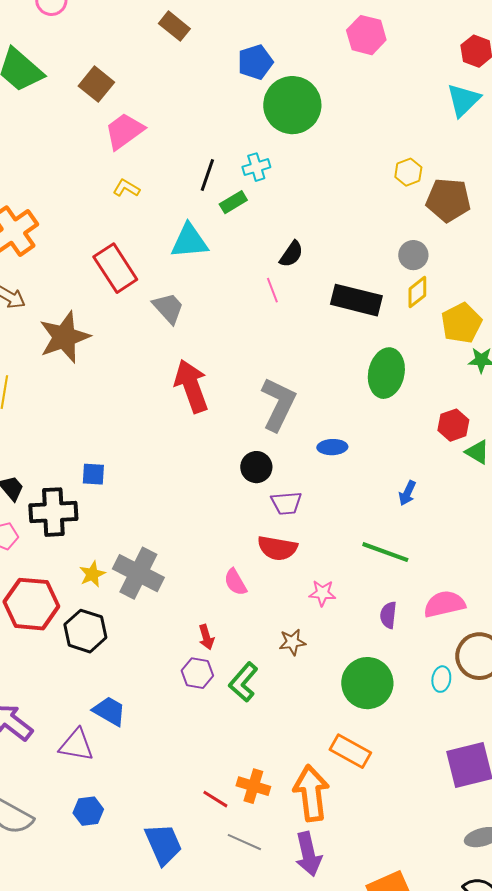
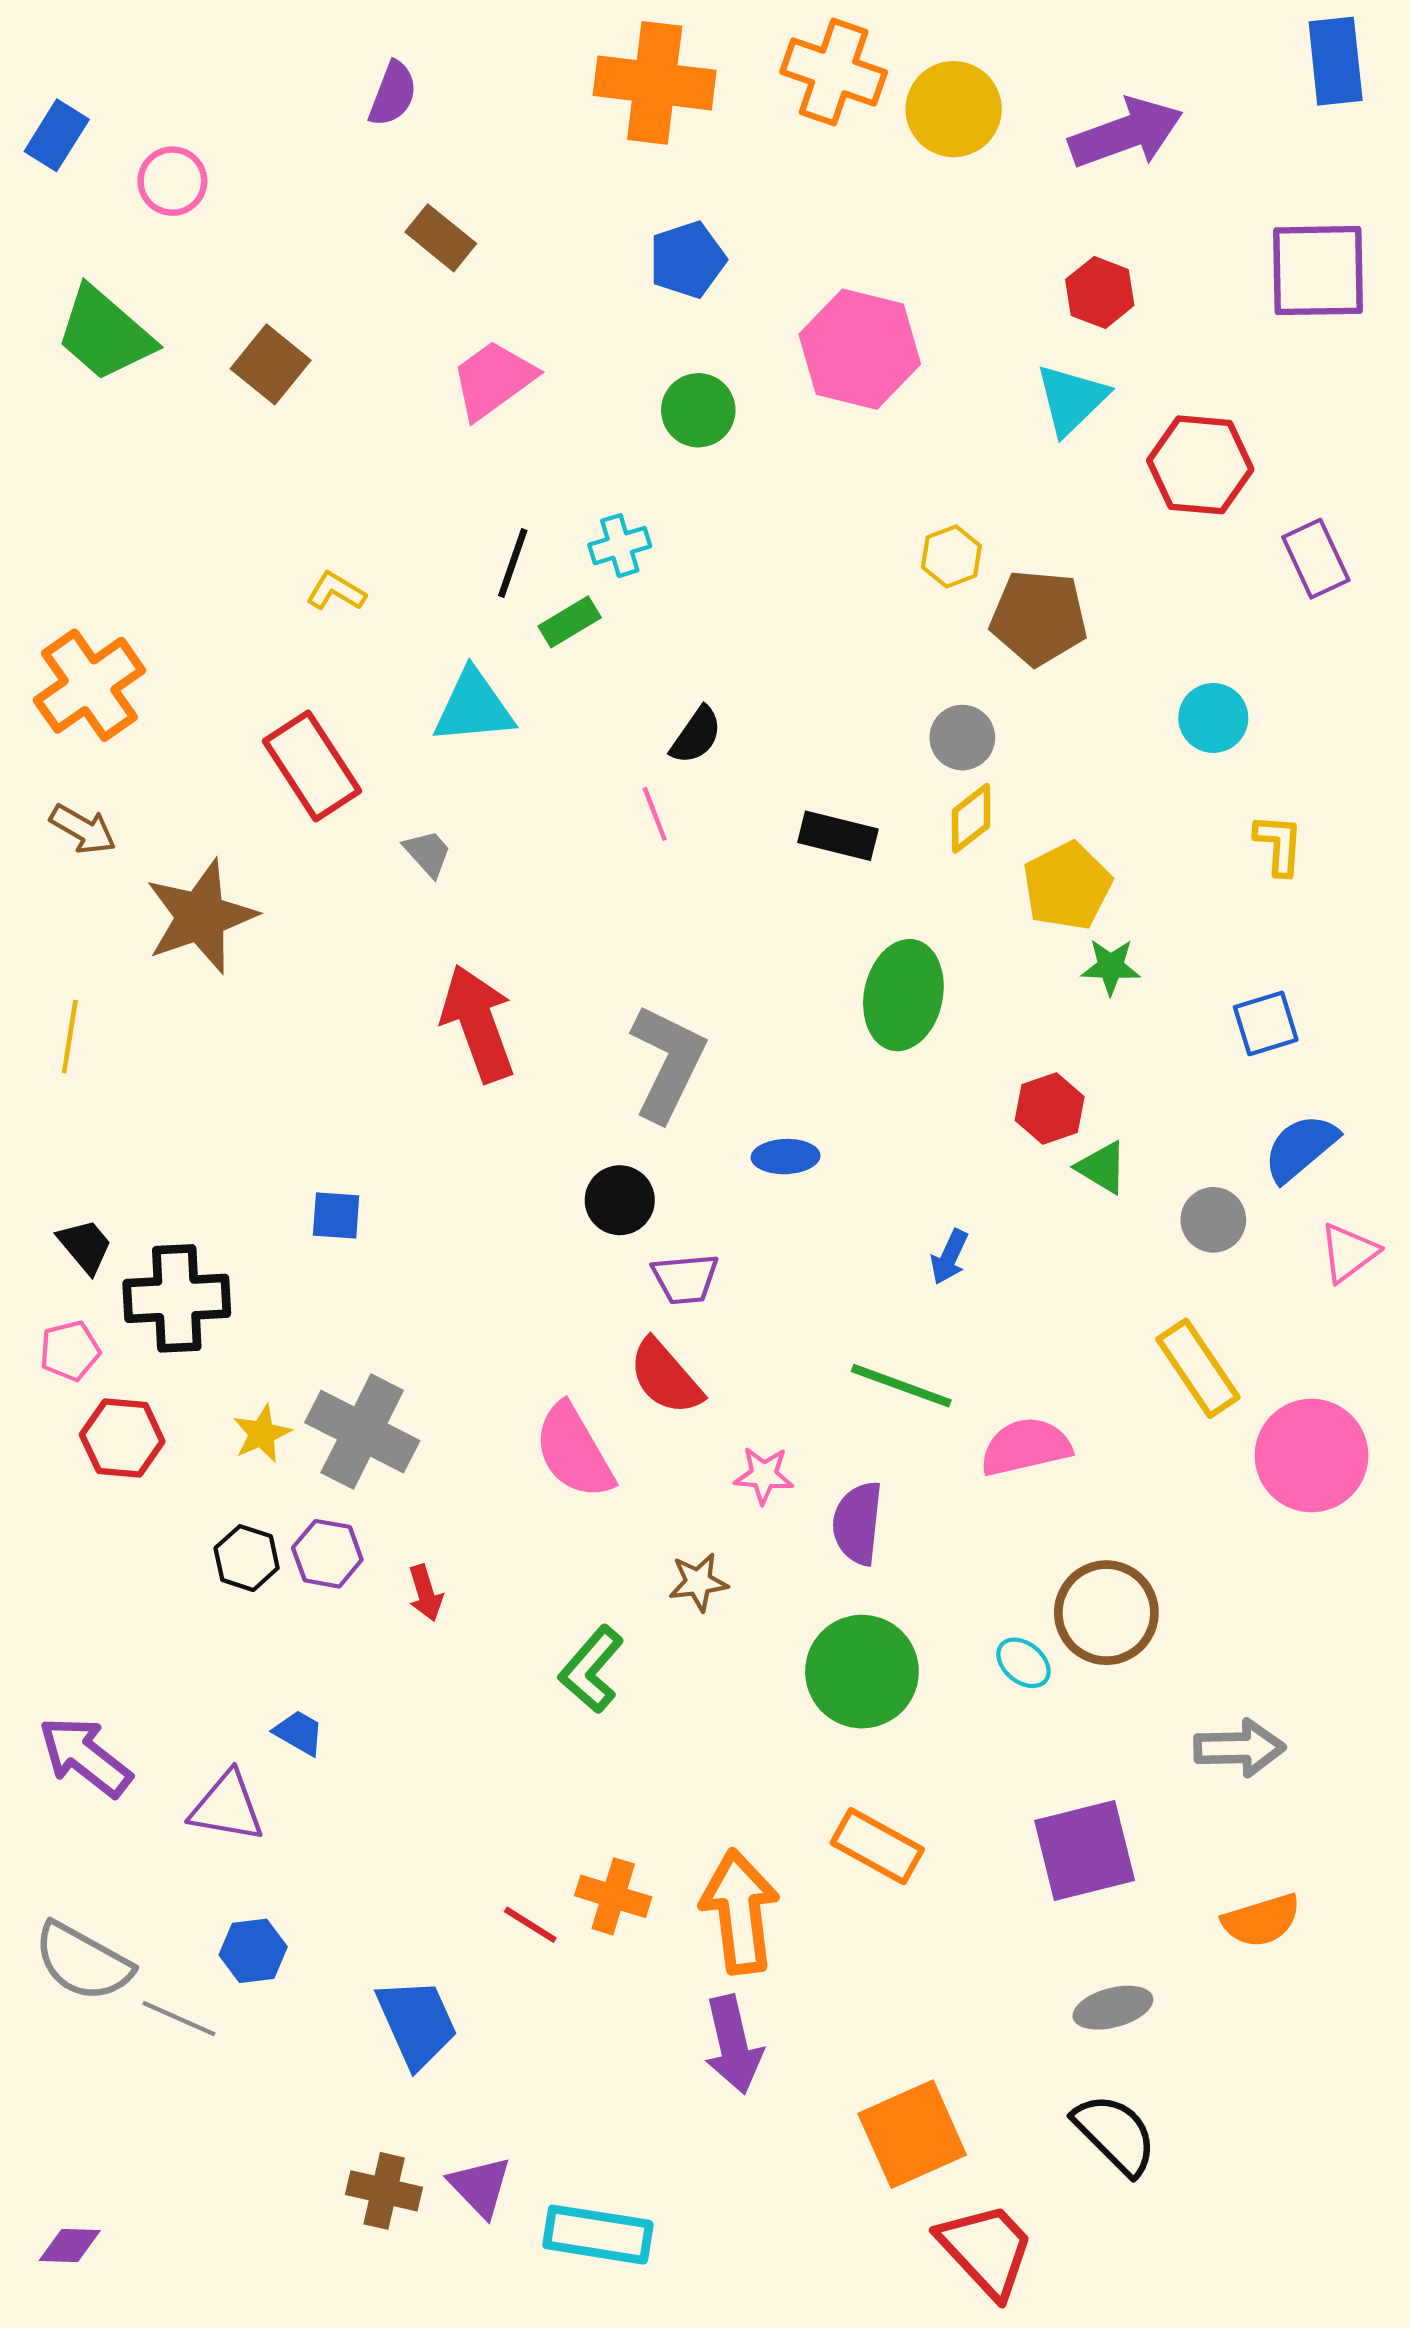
pink hexagon: (366, 35) -> (860, 349), moved, size x1.4
blue pentagon: (255, 62) -> (687, 260), moved
green circle: (292, 105) -> (698, 410), size x0.6
pink trapezoid: (124, 131) -> (493, 380), moved
black rectangle: (356, 300) -> (838, 836), size x0.7
gray trapezoid: (168, 308) -> (428, 853), size x0.7
blue square: (93, 474) -> (336, 1215), moved
red semicircle: (277, 548) -> (666, 1377), turned 39
pink semicircle: (235, 582) -> (574, 1451), size x1.6
red hexagon: (31, 604) -> (122, 1438), moved, size x0.7
pink semicircle: (444, 604) -> (1026, 1447), moved
purple semicircle: (388, 615) -> (858, 1523), moved, size x1.4
black hexagon: (85, 631) -> (247, 1558), size x0.7
red arrow: (206, 637) -> (426, 1593), moved
purple hexagon: (197, 673) -> (327, 1554), moved
cyan ellipse: (441, 679) -> (1023, 1663), turned -60
blue trapezoid: (109, 711) -> (299, 1733), size x0.7
orange rectangle: (350, 751) -> (877, 1846), moved
gray line: (244, 842) -> (179, 2019), moved

